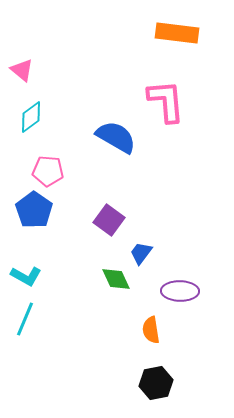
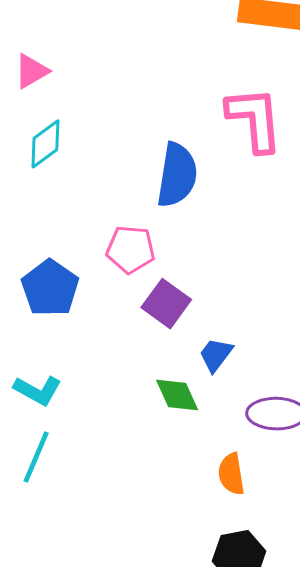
pink triangle: (22, 70) -> (31, 71), turned 50
blue semicircle: (116, 137) -> (177, 175), turned 69
pink pentagon: (48, 171) -> (131, 249), moved

